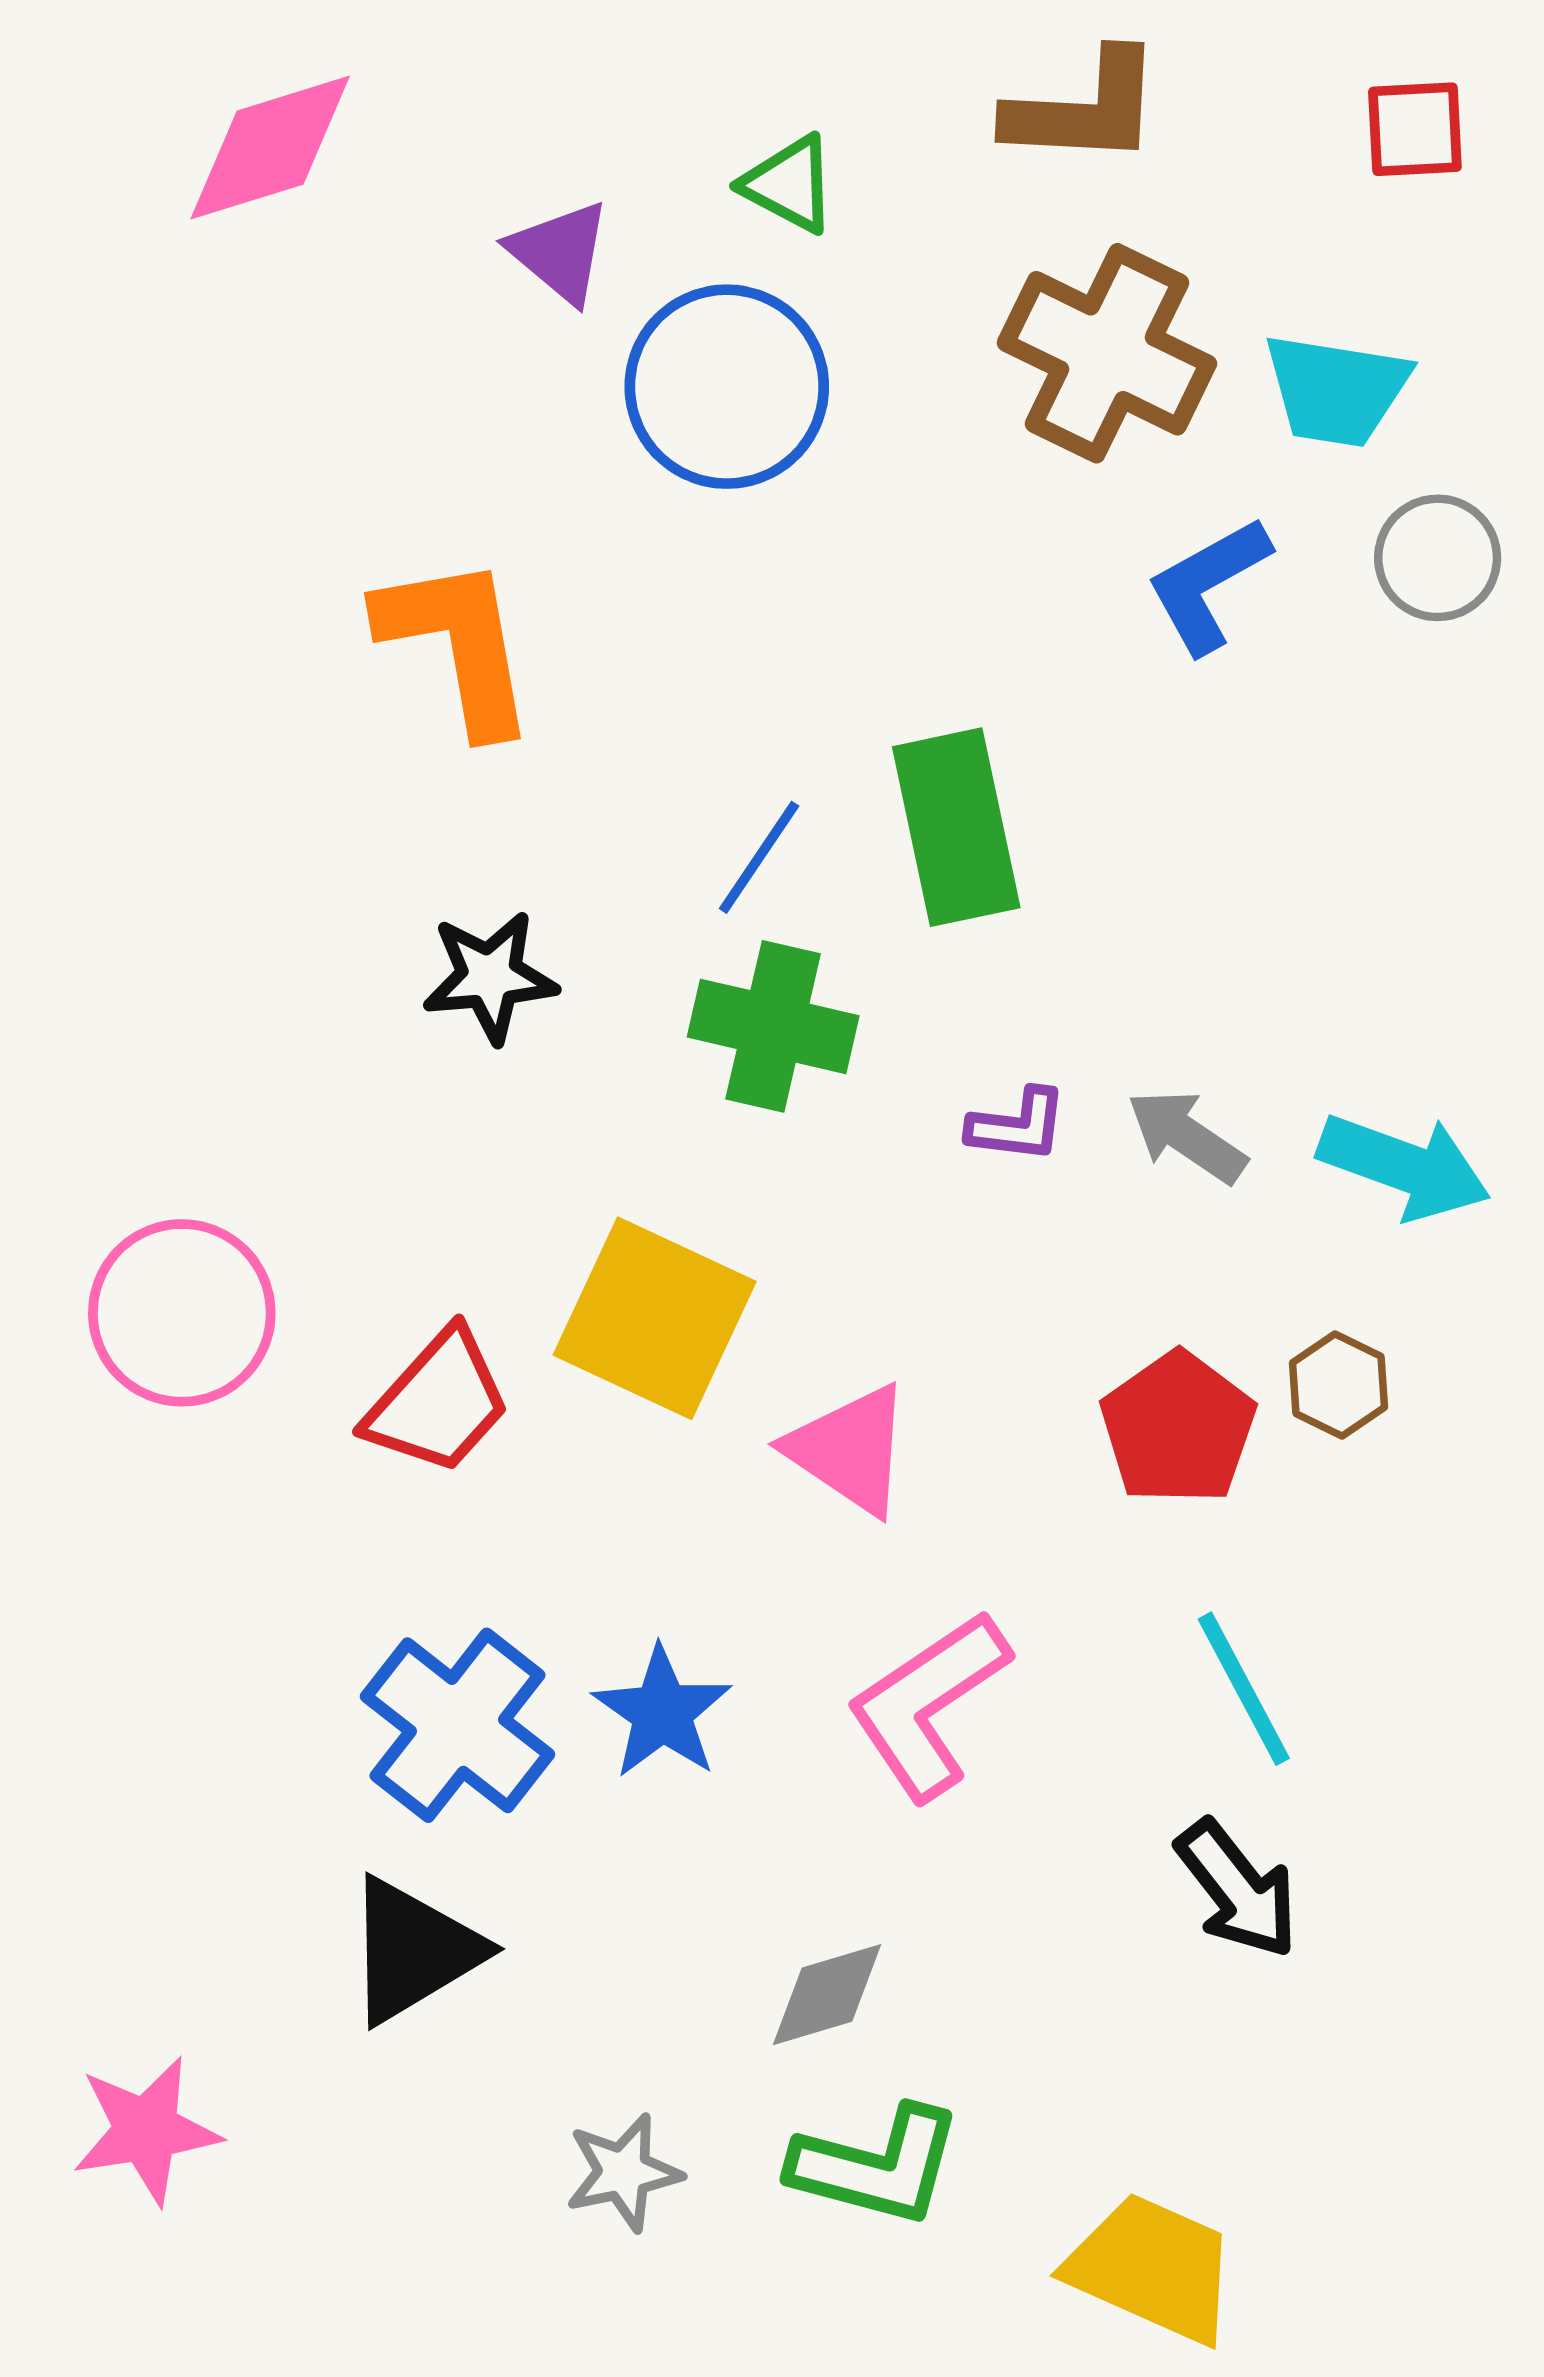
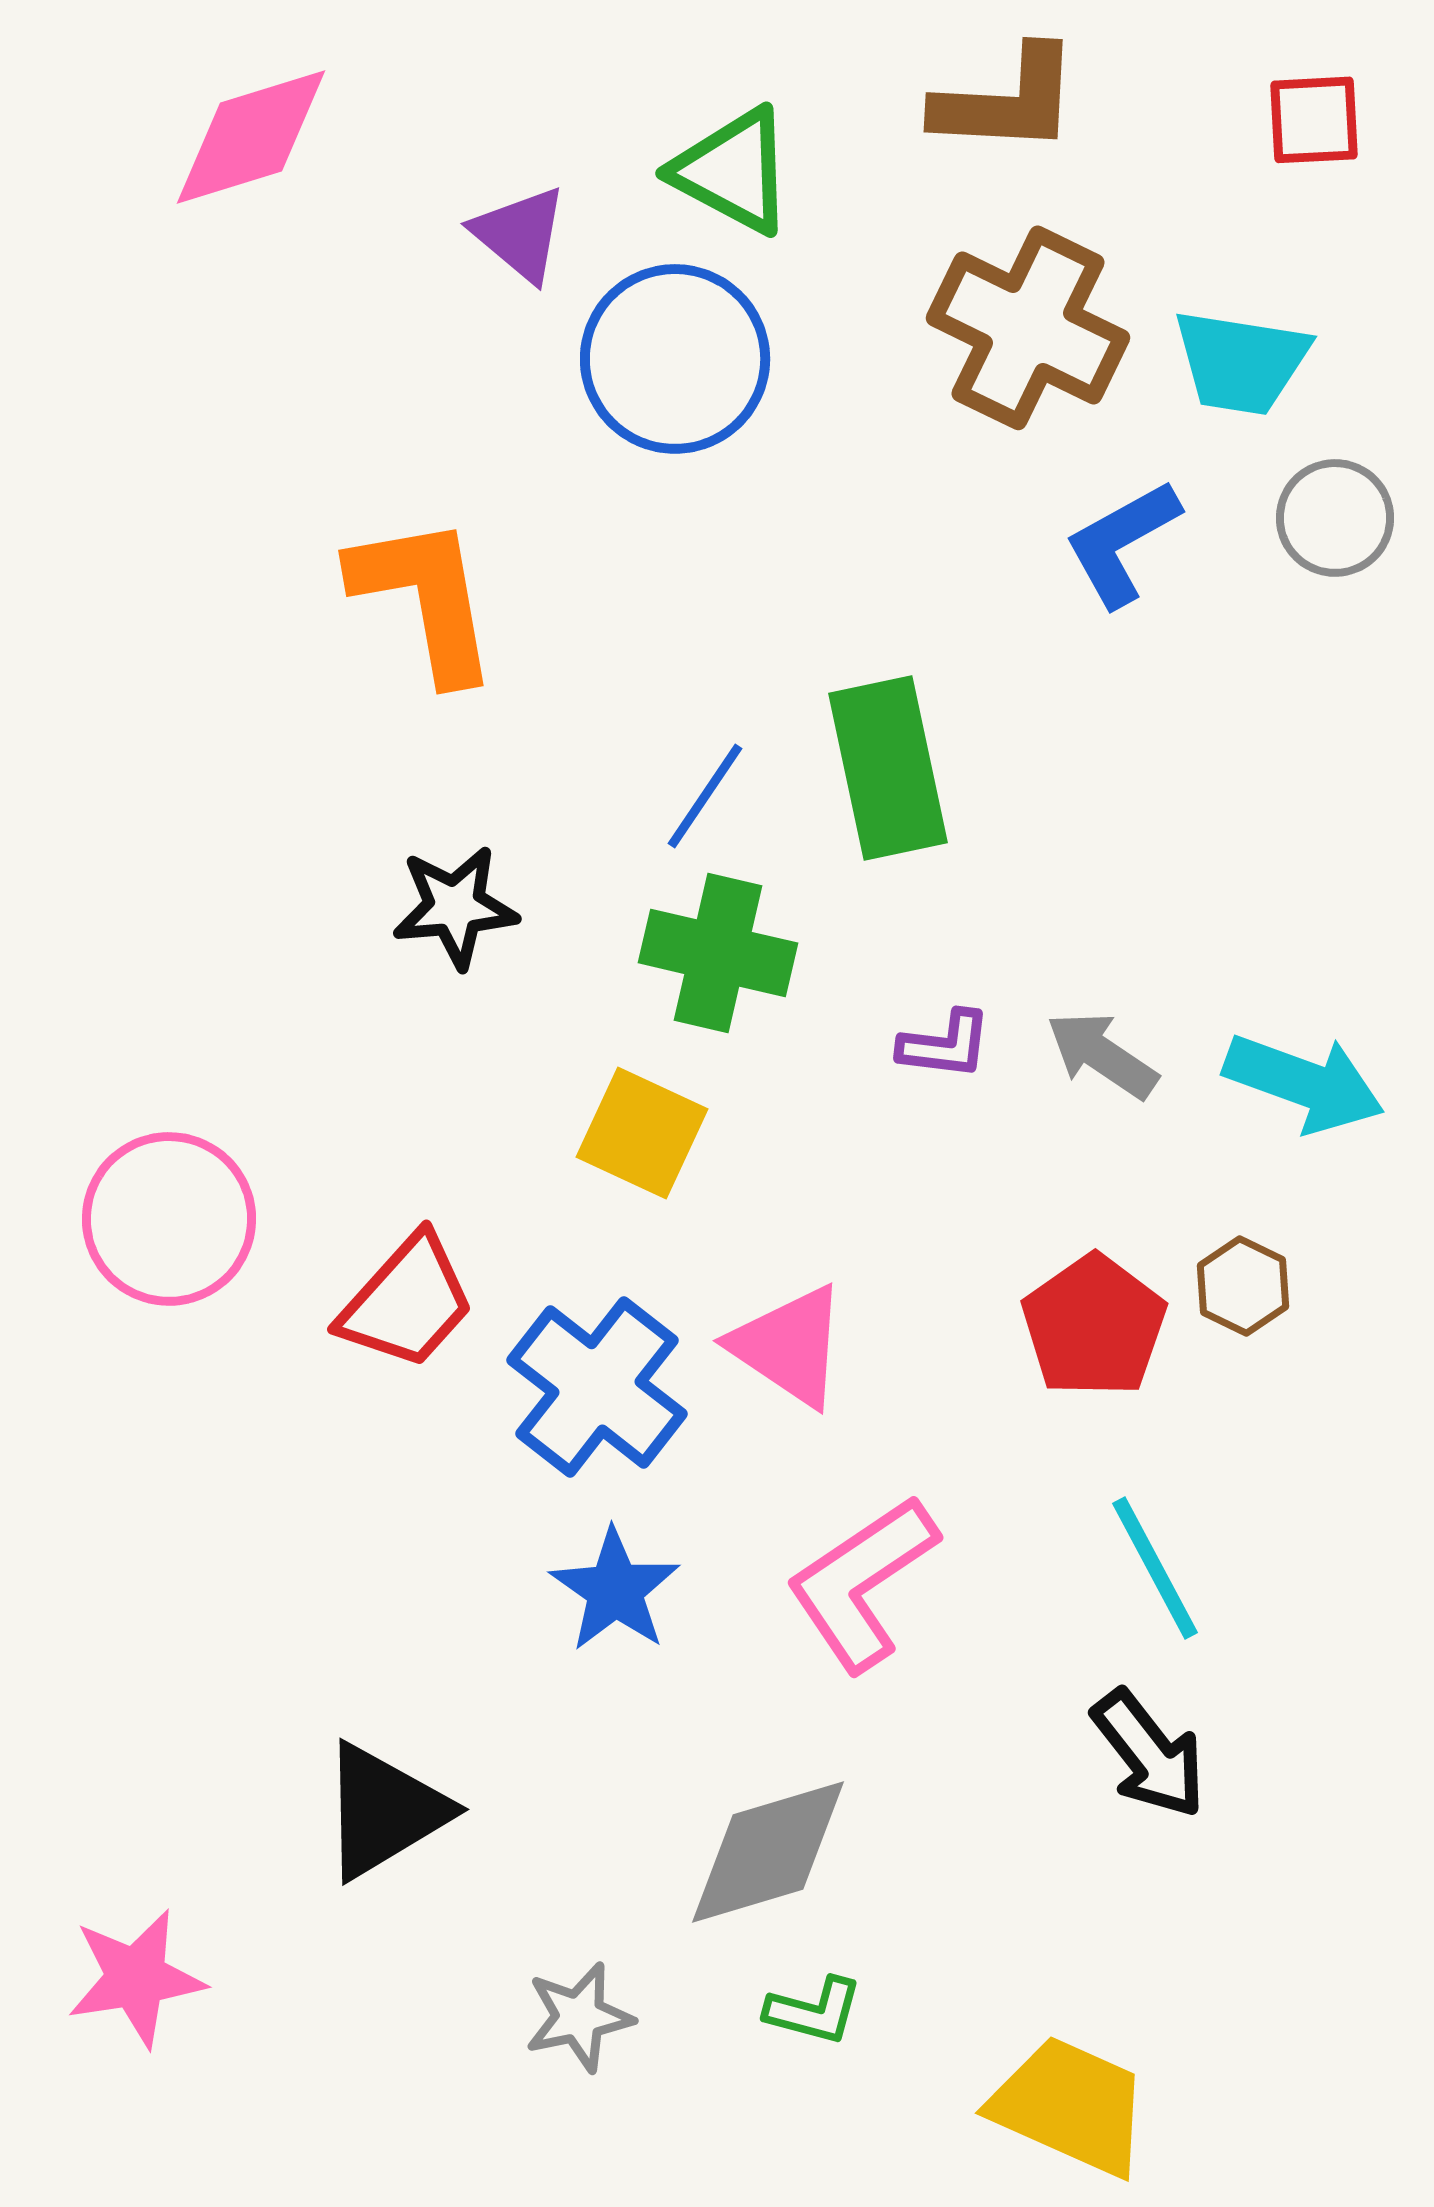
green triangle: (789, 184) -> (733, 171), size x1.4
yellow square: (655, 1318) -> (642, 1133), moved, size x0.7
blue cross: (458, 1725) -> (597, 1387), moved
gray diamond: (827, 1995) -> (768, 1852), size x1.5
green L-shape: (876, 2166) -> (814, 2011), size x0.6

